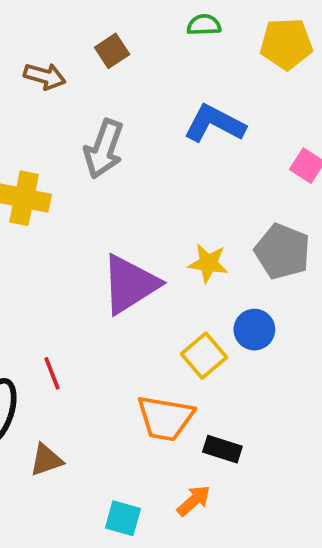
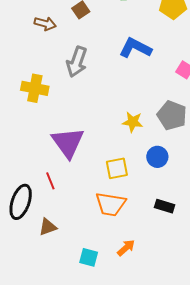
purple triangle: (130, 284) -> (68, 143), moved, turned -33
yellow square: (204, 356) -> (117, 168), moved, turned 30
black rectangle: (222, 449) -> (165, 206), moved

